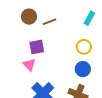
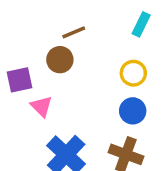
brown circle: (29, 17) -> (60, 60), moved
purple square: (37, 47) -> (20, 80), moved

